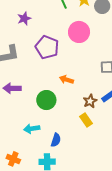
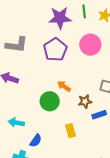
purple star: (24, 18) -> (60, 18), moved, size x1.6
green circle: (46, 100) -> (50, 101), moved
brown star: (90, 101) -> (85, 101), moved

